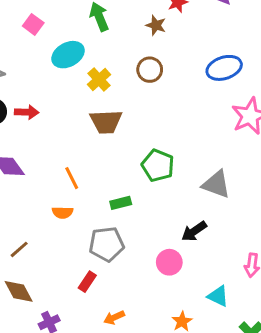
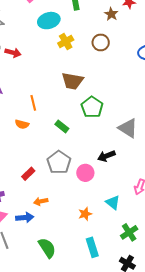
brown trapezoid: (106, 122) -> (72, 81), moved
green rectangle: (121, 203) -> (62, 126), turned 40
gray pentagon: (107, 244) -> (59, 162), moved, turned 30

